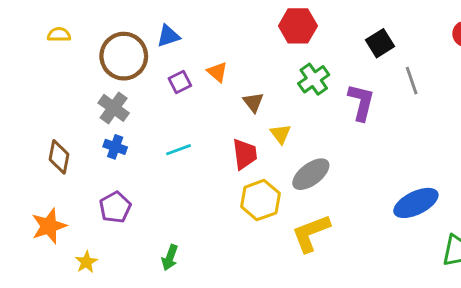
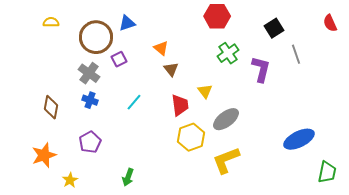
purple square: (180, 82) -> (119, 59), moved
brown triangle: (253, 102) -> (171, 69), moved
cyan line: (178, 150) -> (134, 102), turned -30

